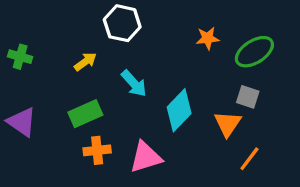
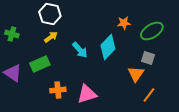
white hexagon: (122, 23) -> (50, 14), moved
cyan diamond: (179, 110) -> (108, 47), moved
green rectangle: (85, 114) -> (40, 64), moved

